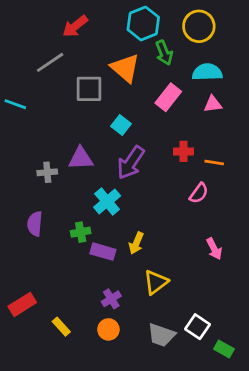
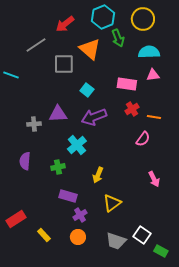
red arrow: (75, 26) -> (65, 24), moved
pink rectangle: (168, 97) -> (127, 84), moved, turned 60
red cross: (184, 151) -> (132, 109), turned -32
purple arrow: (131, 163) -> (94, 117), turned 35
purple rectangle: (103, 252) -> (68, 196), moved

